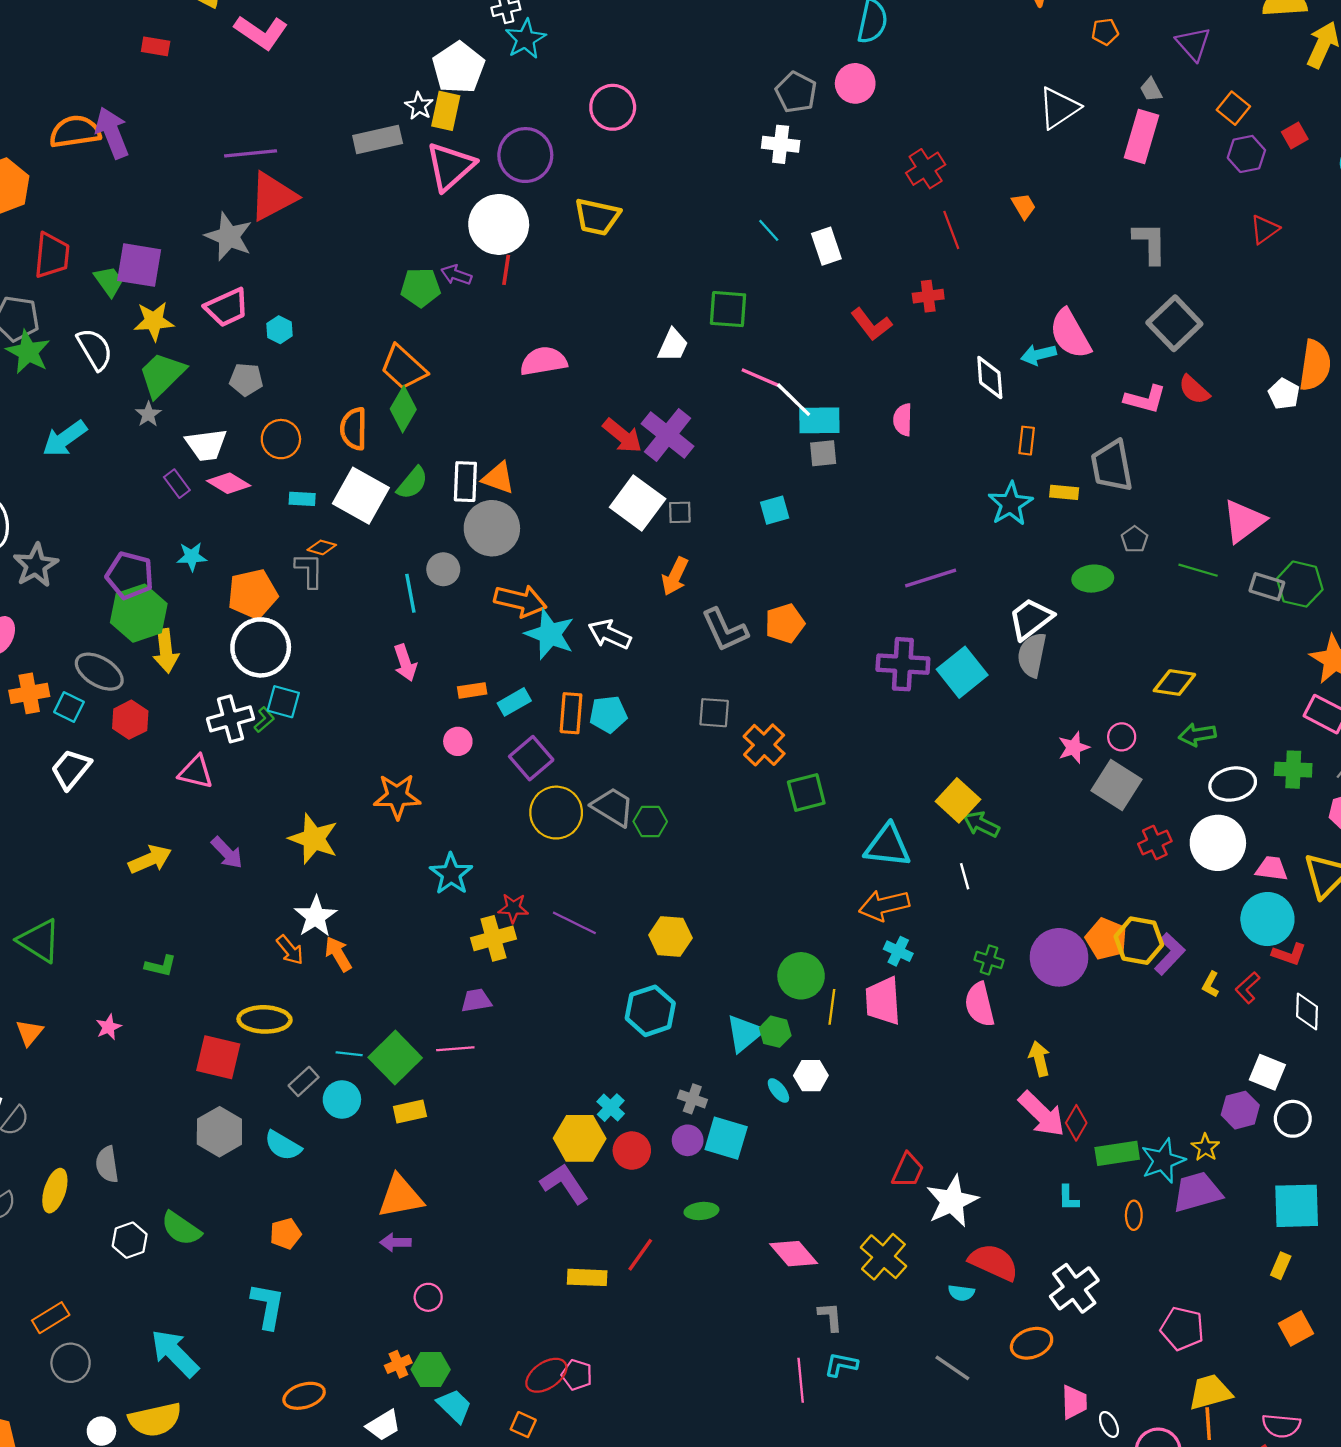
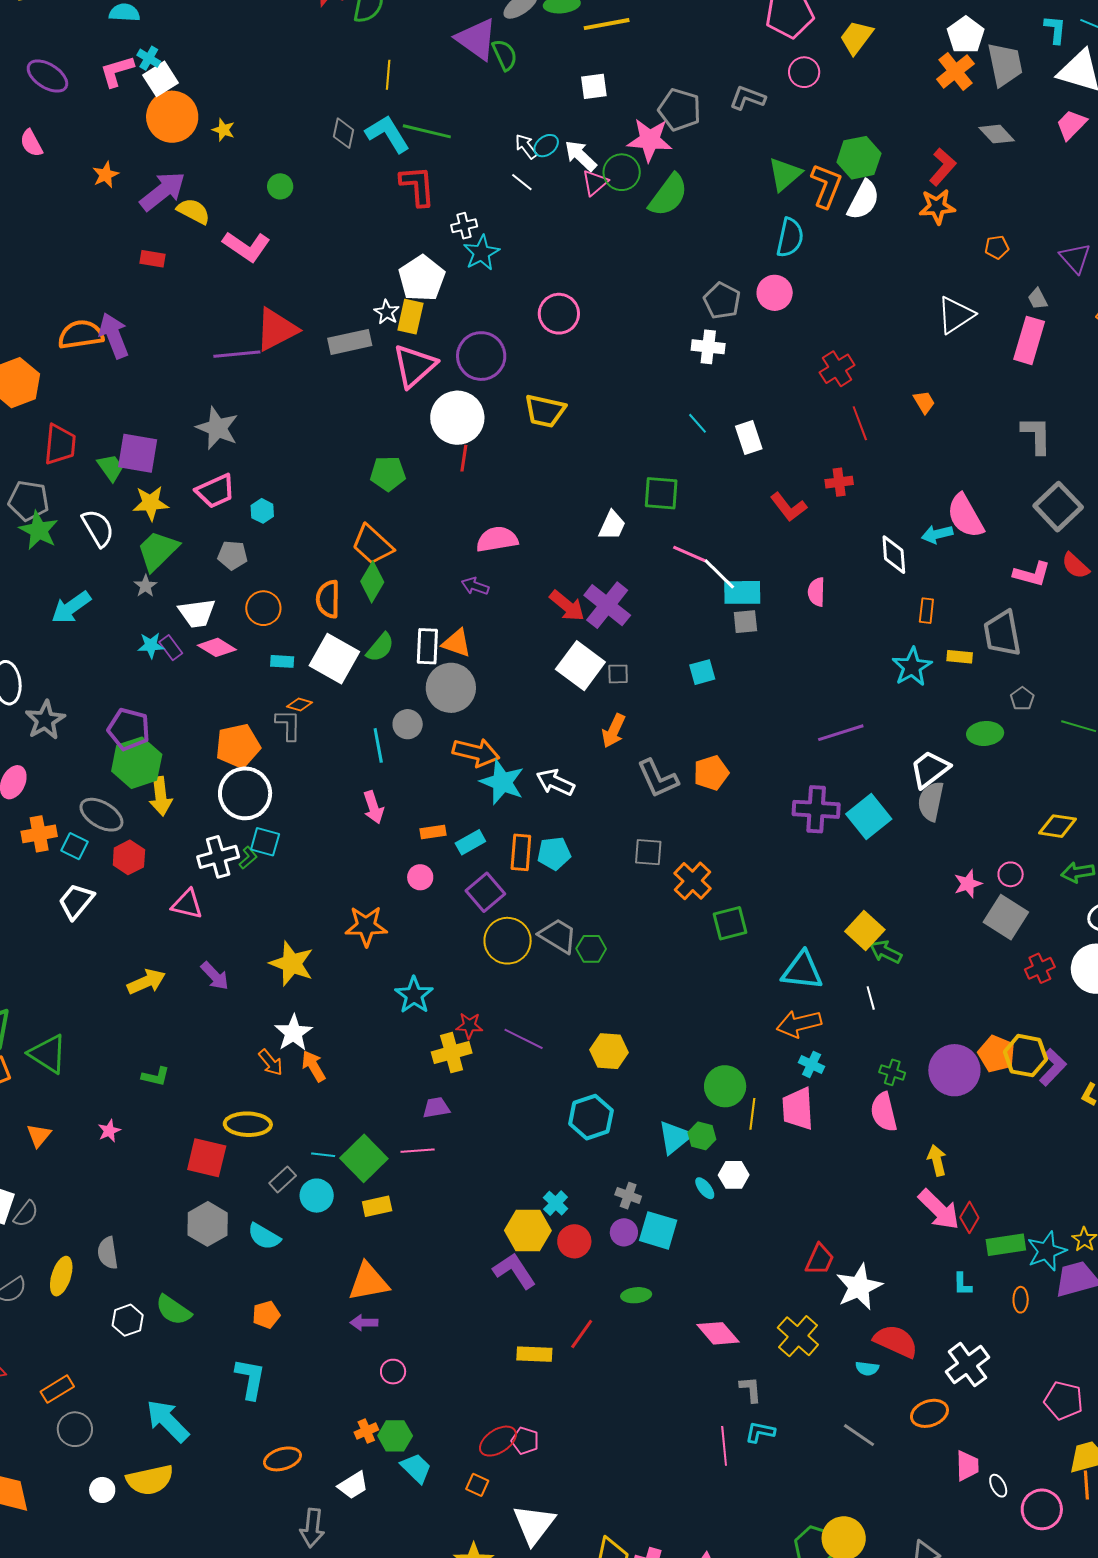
red triangle: (273, 196) -> (276, 329), moved
purple arrow: (456, 275) -> (475, 586), moved
cyan star: (192, 557) -> (151, 645), moved

